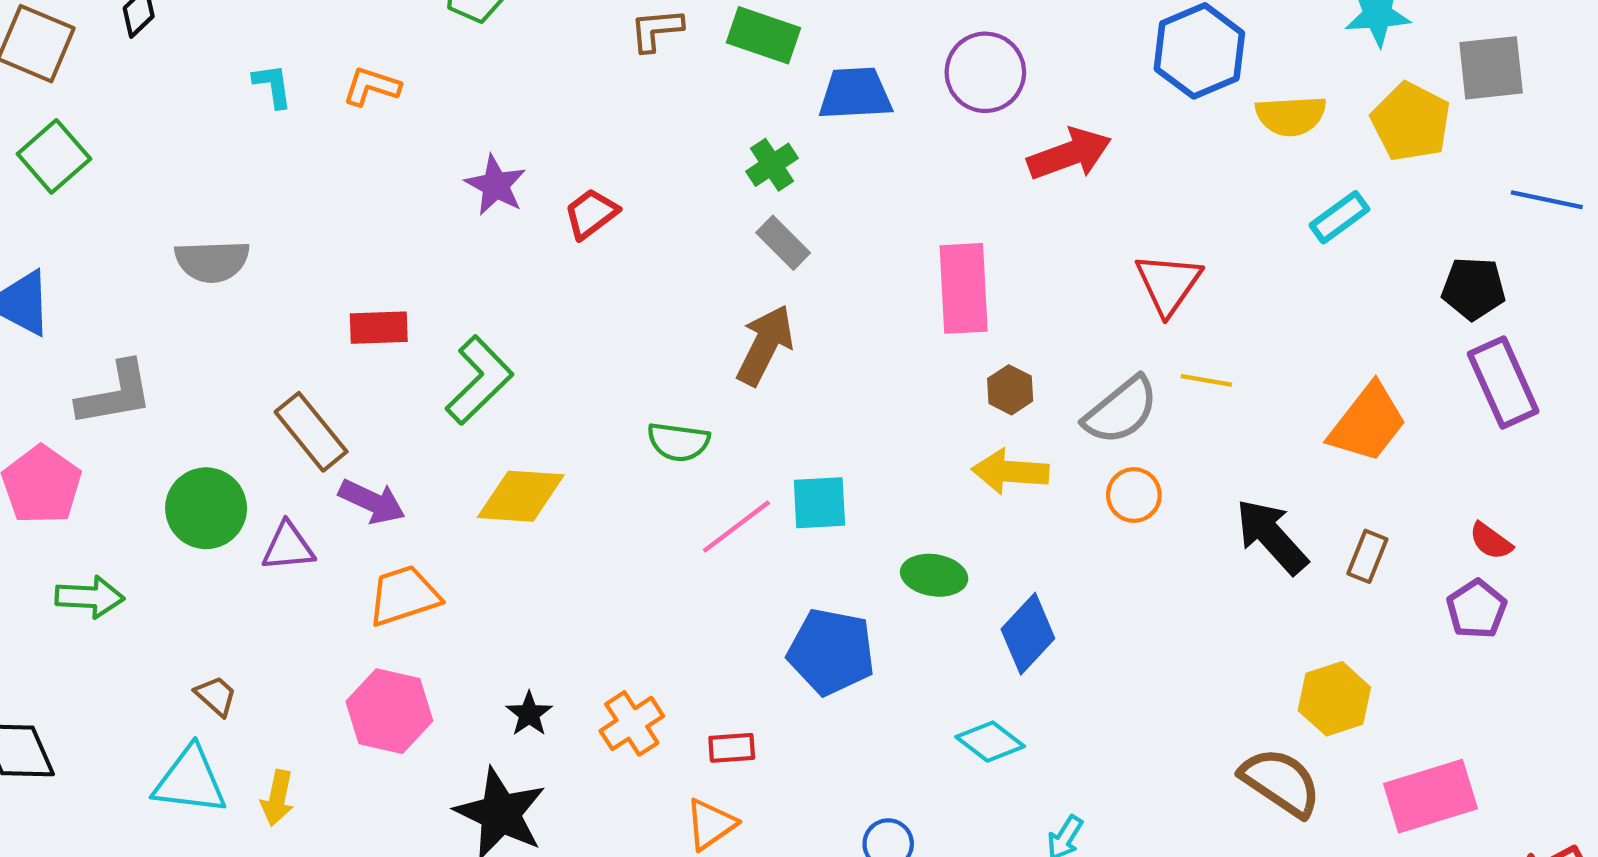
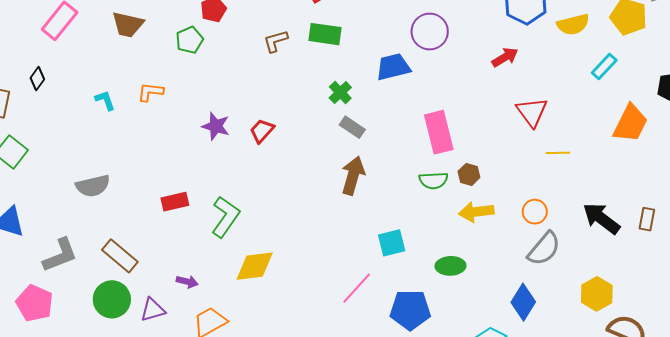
blue trapezoid: (855, 94) -> (393, 67), moved
red arrow: (1069, 154) -> (505, 57), moved, size x0.7
gray semicircle: (1121, 410) -> (544, 249), moved
orange trapezoid: (1368, 423) -> (630, 123), moved
brown rectangle: (311, 432) -> (120, 256), moved
green semicircle: (678, 442) -> (433, 180), moved
purple arrow: (372, 502) -> (187, 282), size x0.7
pink line: (736, 527) -> (357, 288), moved
blue diamond: (1028, 634) -> (523, 302), moved
yellow hexagon: (1334, 699) -> (597, 294), moved

